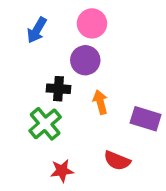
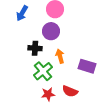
green cross: (45, 124) -> (43, 71), moved
red star: (62, 171) -> (48, 94), moved

